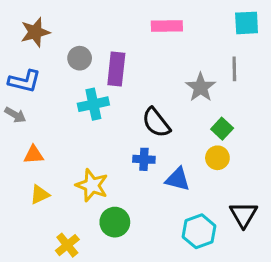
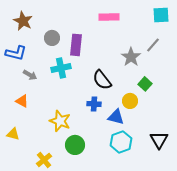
brown star: (35, 32) -> (23, 21), turned -30
gray line: (234, 69) -> (153, 45), turned 42
gray arrow: (15, 115) -> (30, 75), moved
orange triangle: (34, 155) -> (22, 101), turned 32
yellow circle: (217, 158) -> (130, 101), moved
yellow triangle: (40, 195) -> (13, 134), moved, turned 40
cyan hexagon: (199, 231) -> (121, 142), moved

